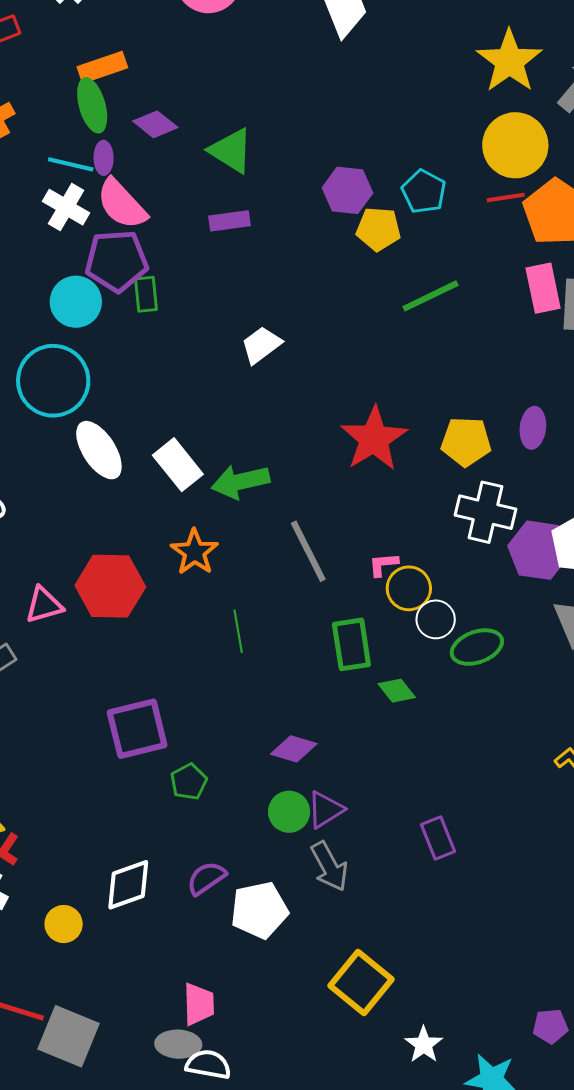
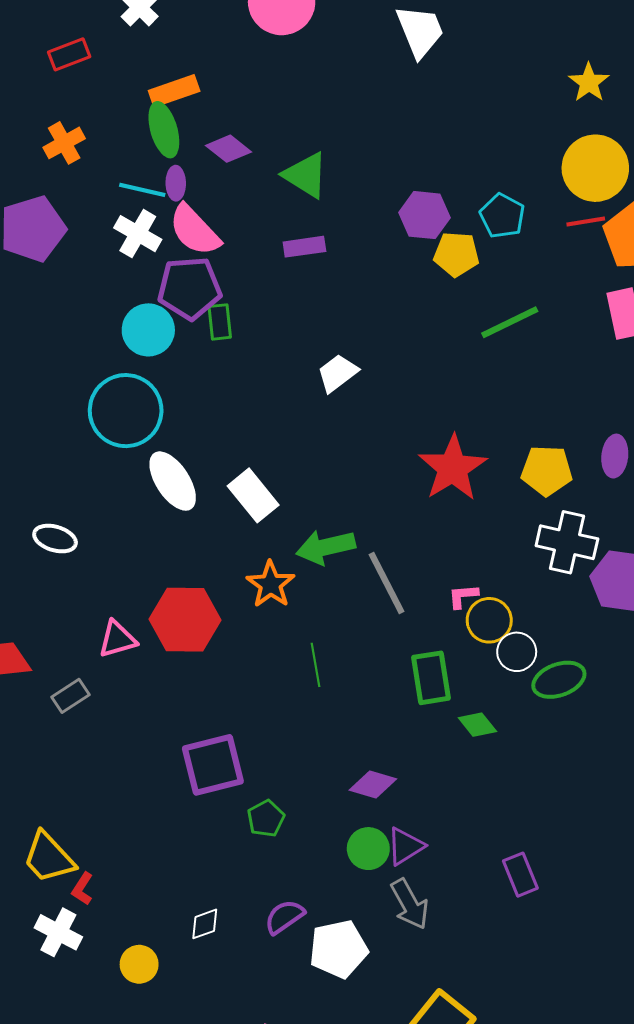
yellow star: (509, 61) -> (589, 82), size x0.6
green arrow: (240, 482) -> (326, 547), moved
white diamond: (128, 885) -> (205, 924), size x0.6

